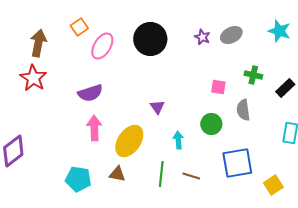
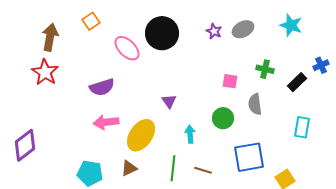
pink ellipse: (102, 46) -> (127, 48), moved, turned -76
pink arrow: (94, 128) -> (106, 122), turned -95
brown triangle: (117, 174) -> (129, 168), turned -36

